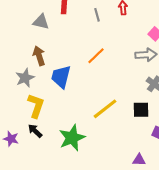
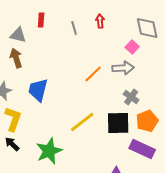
brown arrow: (39, 56) -> (16, 58), moved
orange line: (96, 56) -> (93, 74), moved
black square: (141, 110) -> (118, 123), size x1.4

